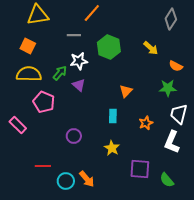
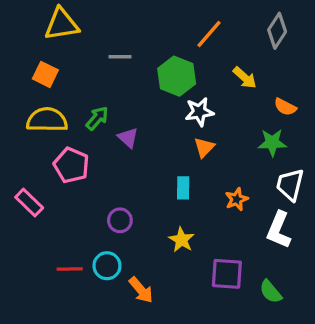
orange line: (92, 13) -> (209, 34), moved
white star: (79, 61) -> (199, 112), moved
cyan circle: (66, 181) -> (107, 266), moved

